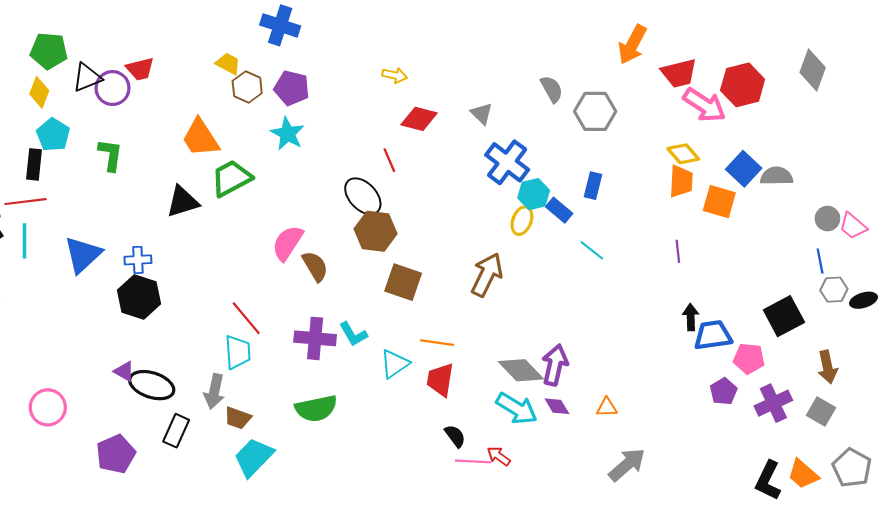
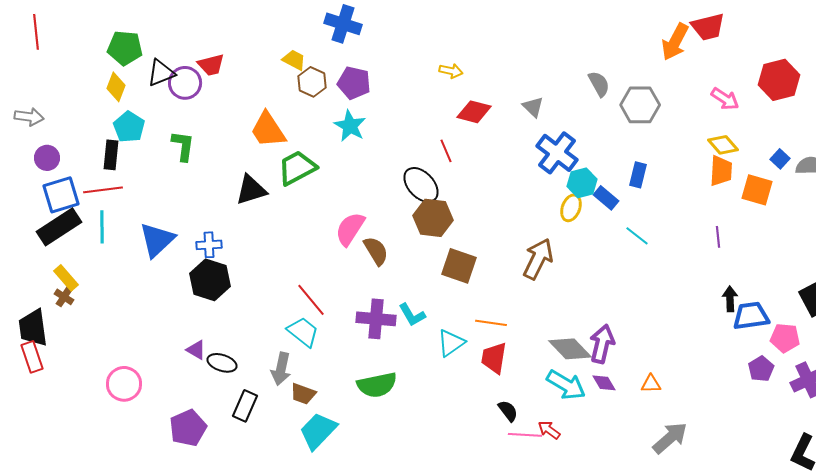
red trapezoid: (679, 73) -> (708, 27), moved
pink arrow: (704, 105) -> (725, 99), moved, size x0.7
blue square: (744, 169) -> (780, 159), size x0.6
cyan trapezoid: (238, 352) -> (303, 332), turned -48
black ellipse: (152, 385) -> (222, 363), size x0.7

